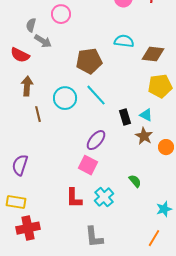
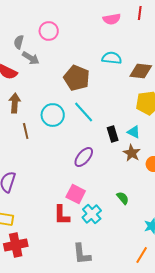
brown pentagon: (89, 61) -> (77, 78), turned 30
pink square: (88, 165) -> (76, 194), moved

